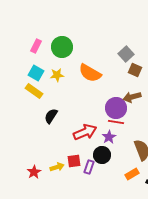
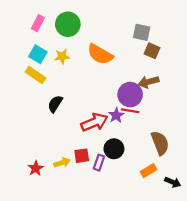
gray square: (126, 54) -> (142, 32), turned -35
purple star: (109, 137) -> (116, 115), moved

